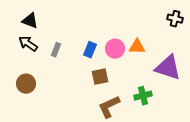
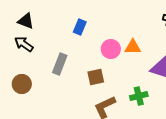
gray rectangle: (56, 50) -> (60, 64), moved, size x1.5
blue rectangle: (90, 50) -> (80, 27), moved

